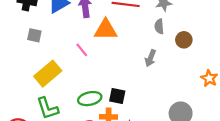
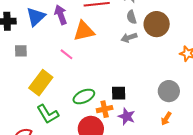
brown circle: (184, 40) -> (157, 24), size x1.6
gray arrow: (150, 58) -> (129, 38), moved, turned 63
black square: (117, 96) -> (119, 93), moved

